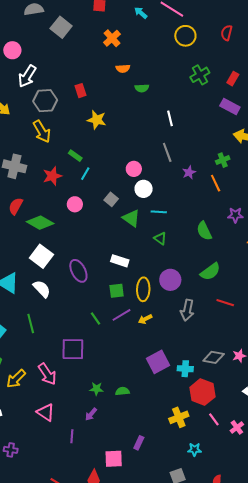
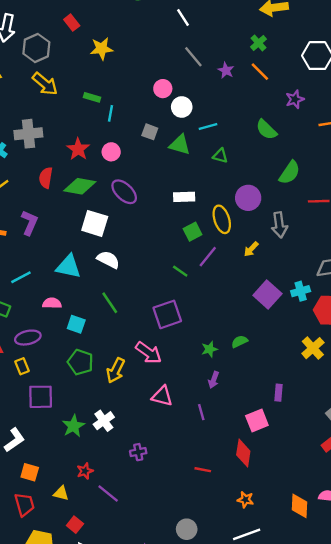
red star: (52, 176) -> (78, 149), moved
purple ellipse: (78, 271) -> (124, 192), moved
yellow arrow: (145, 319) -> (251, 249), moved

